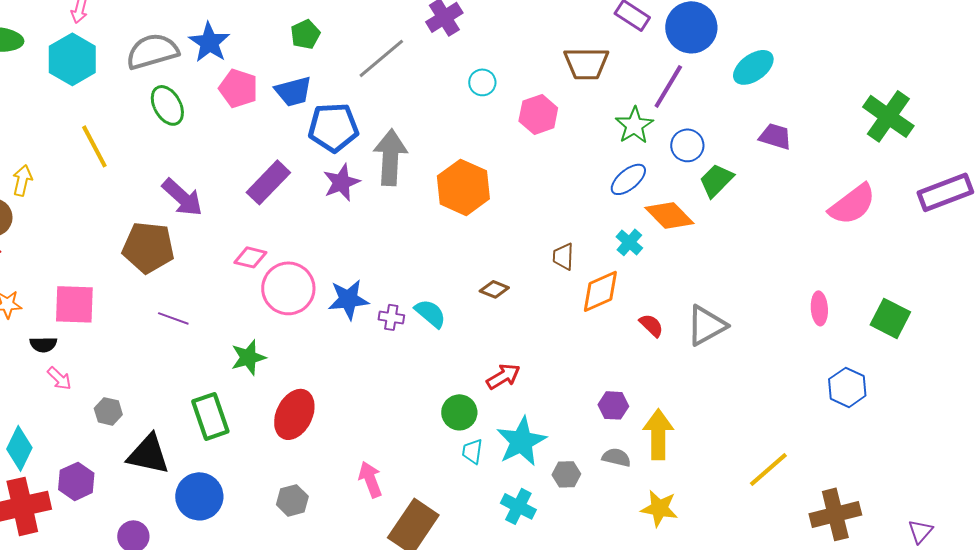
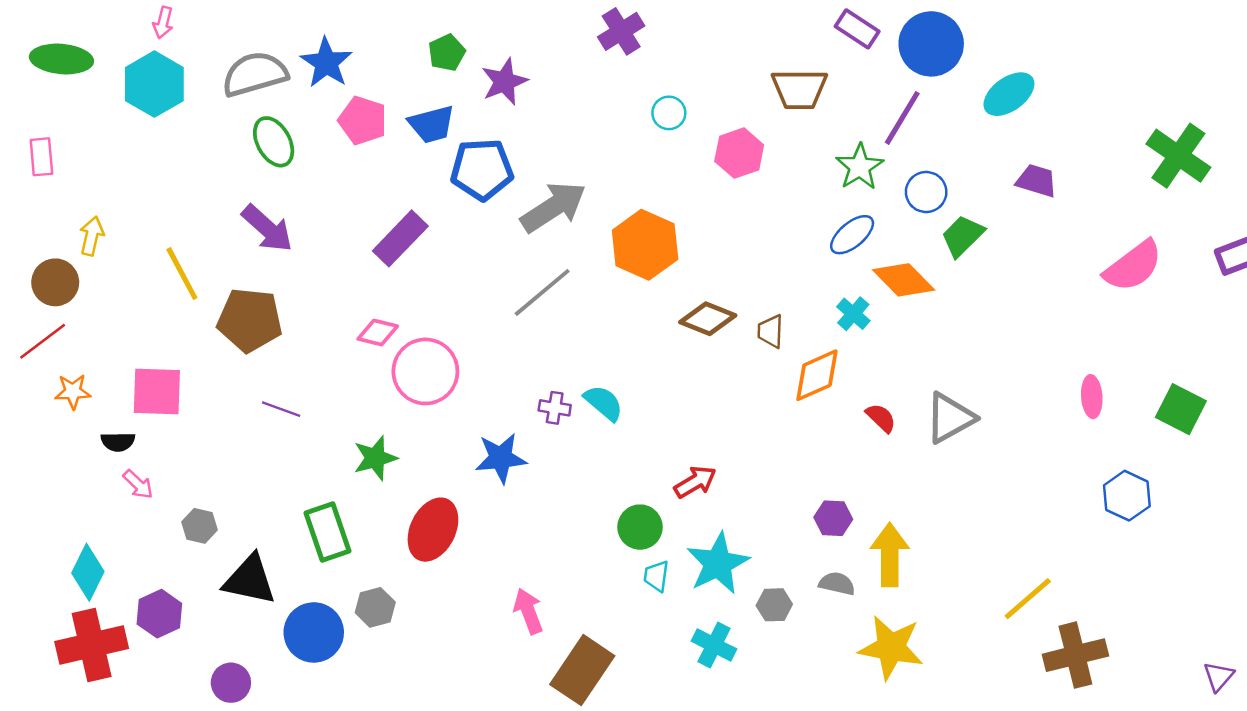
gray line: (381, 58) -> (542, 292), moved
yellow line: (94, 146) -> (182, 274), moved
gray arrow: (390, 157) -> (553, 207), turned 54
purple star: (341, 182) -> (504, 82), moved
purple arrow: (182, 197) -> (267, 228), moved
brown diamond: (494, 289) -> (708, 319), moved, size x1.5
blue star: (348, 299) -> (501, 458), moved
gray hexagon: (292, 500) -> (375, 607), moved
yellow star: (659, 508) -> (891, 648), size x1.4
brown cross: (835, 514) -> (1075, 655), moved

